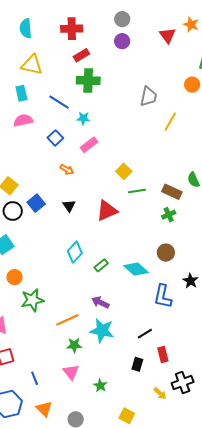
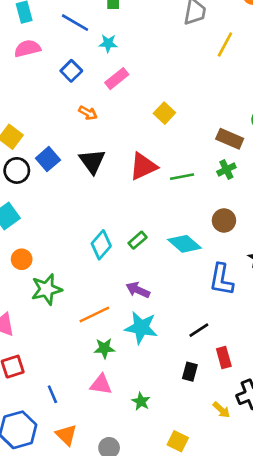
green line: (137, 191) -> (182, 177), moved
black triangle: (69, 206) -> (92, 161), size x1.5
cyan diamond: (75, 252) -> (101, 245), moved
pink triangle: (71, 372) -> (101, 385), turned -42

